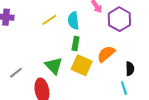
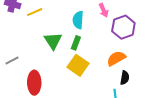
yellow line: (49, 20) -> (35, 12), moved
orange semicircle: (106, 54) -> (116, 58), moved
green triangle: (54, 66) -> (53, 41), moved

